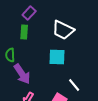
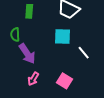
white line: (74, 85) -> (84, 53), moved

